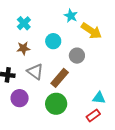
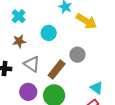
gray circle: (77, 56) -> (77, 55), moved
purple circle: (20, 98) -> (28, 92), moved
cyan triangle: (99, 98) -> (97, 88), turned 32

